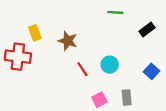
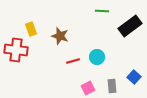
black rectangle: (147, 29) -> (130, 26), size x1.6
red line: (82, 69) -> (73, 61), turned -72
blue square: (152, 71) -> (134, 77), moved

